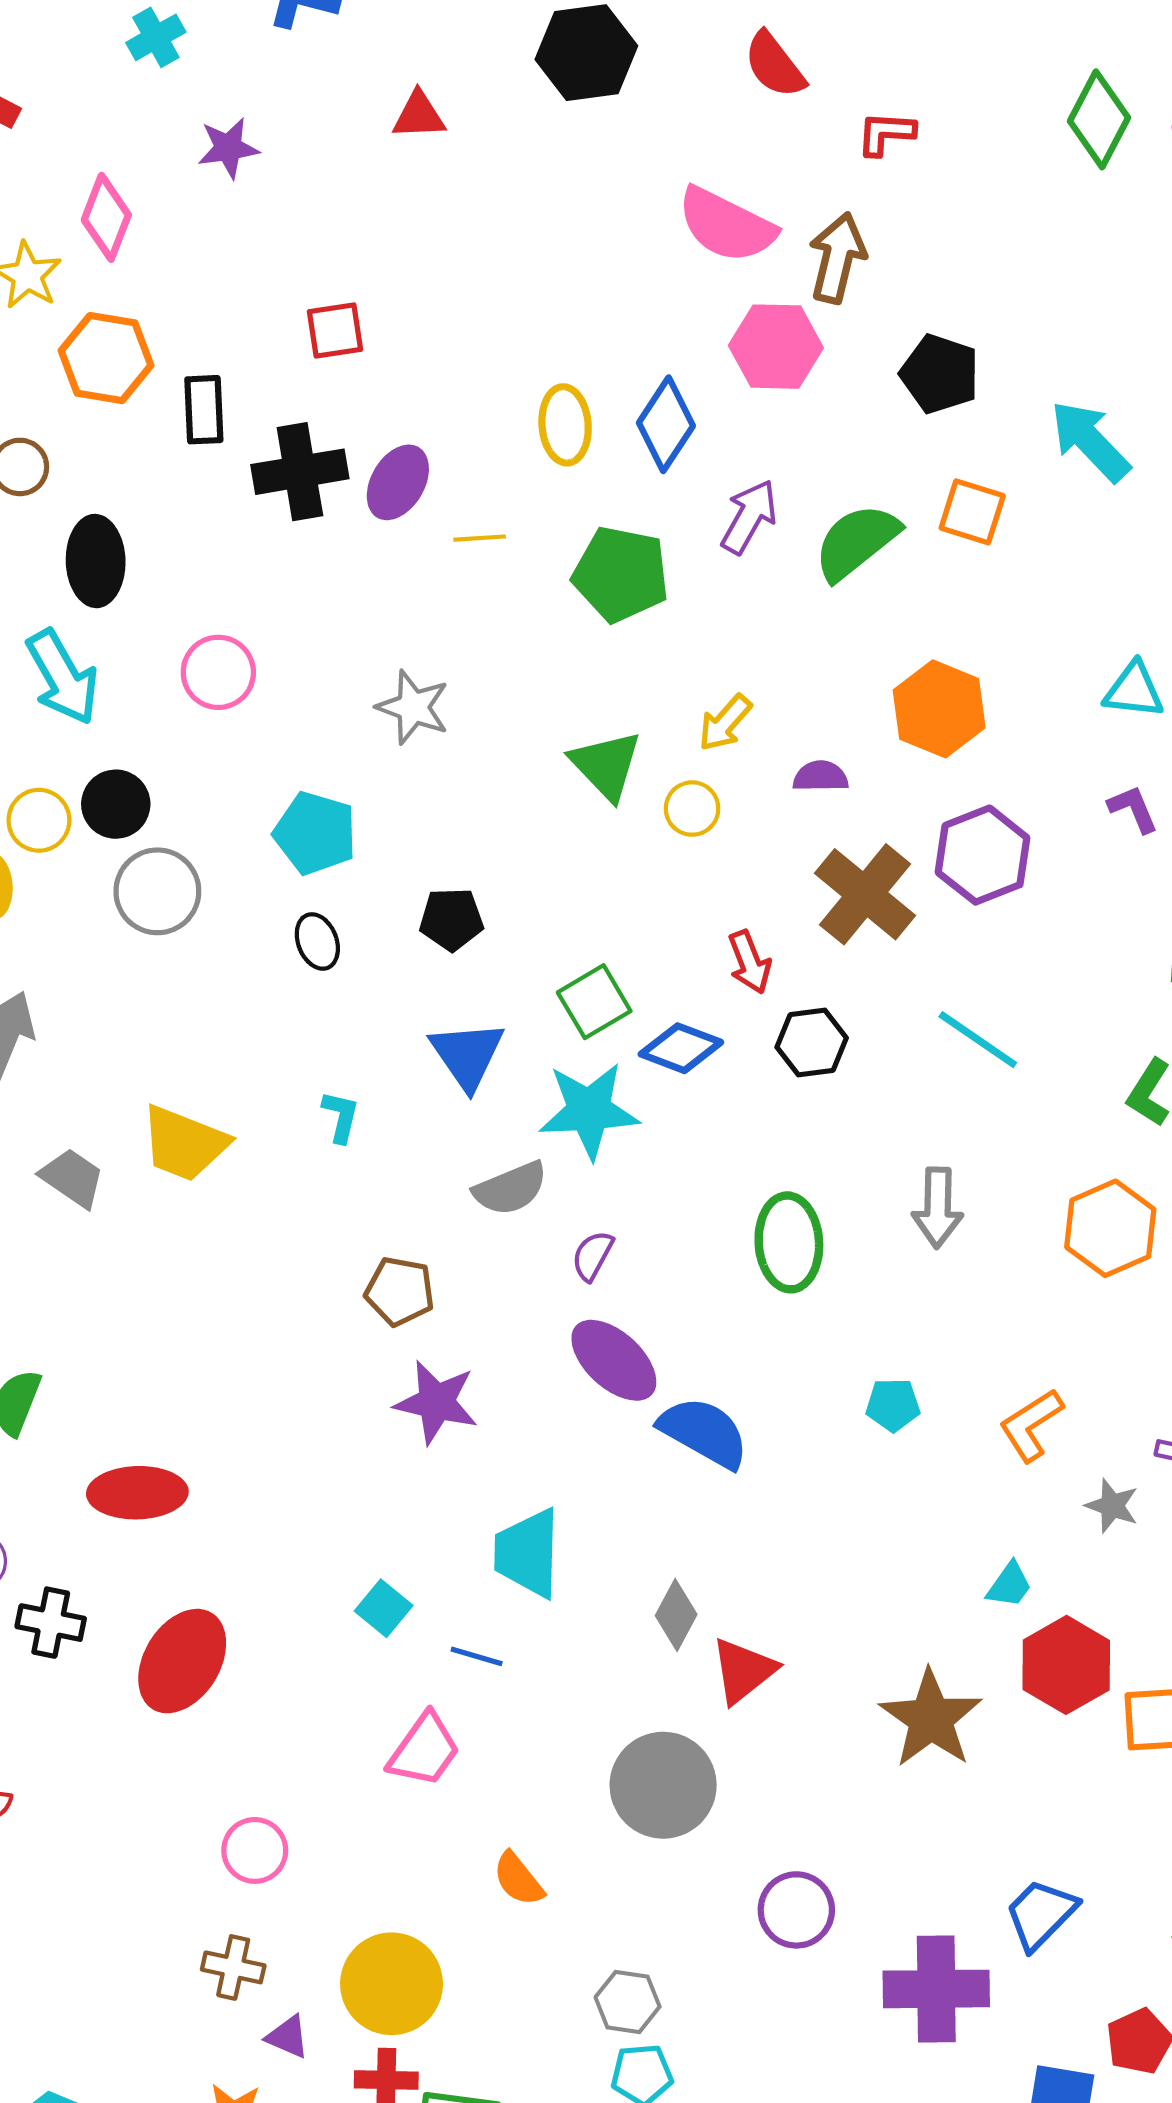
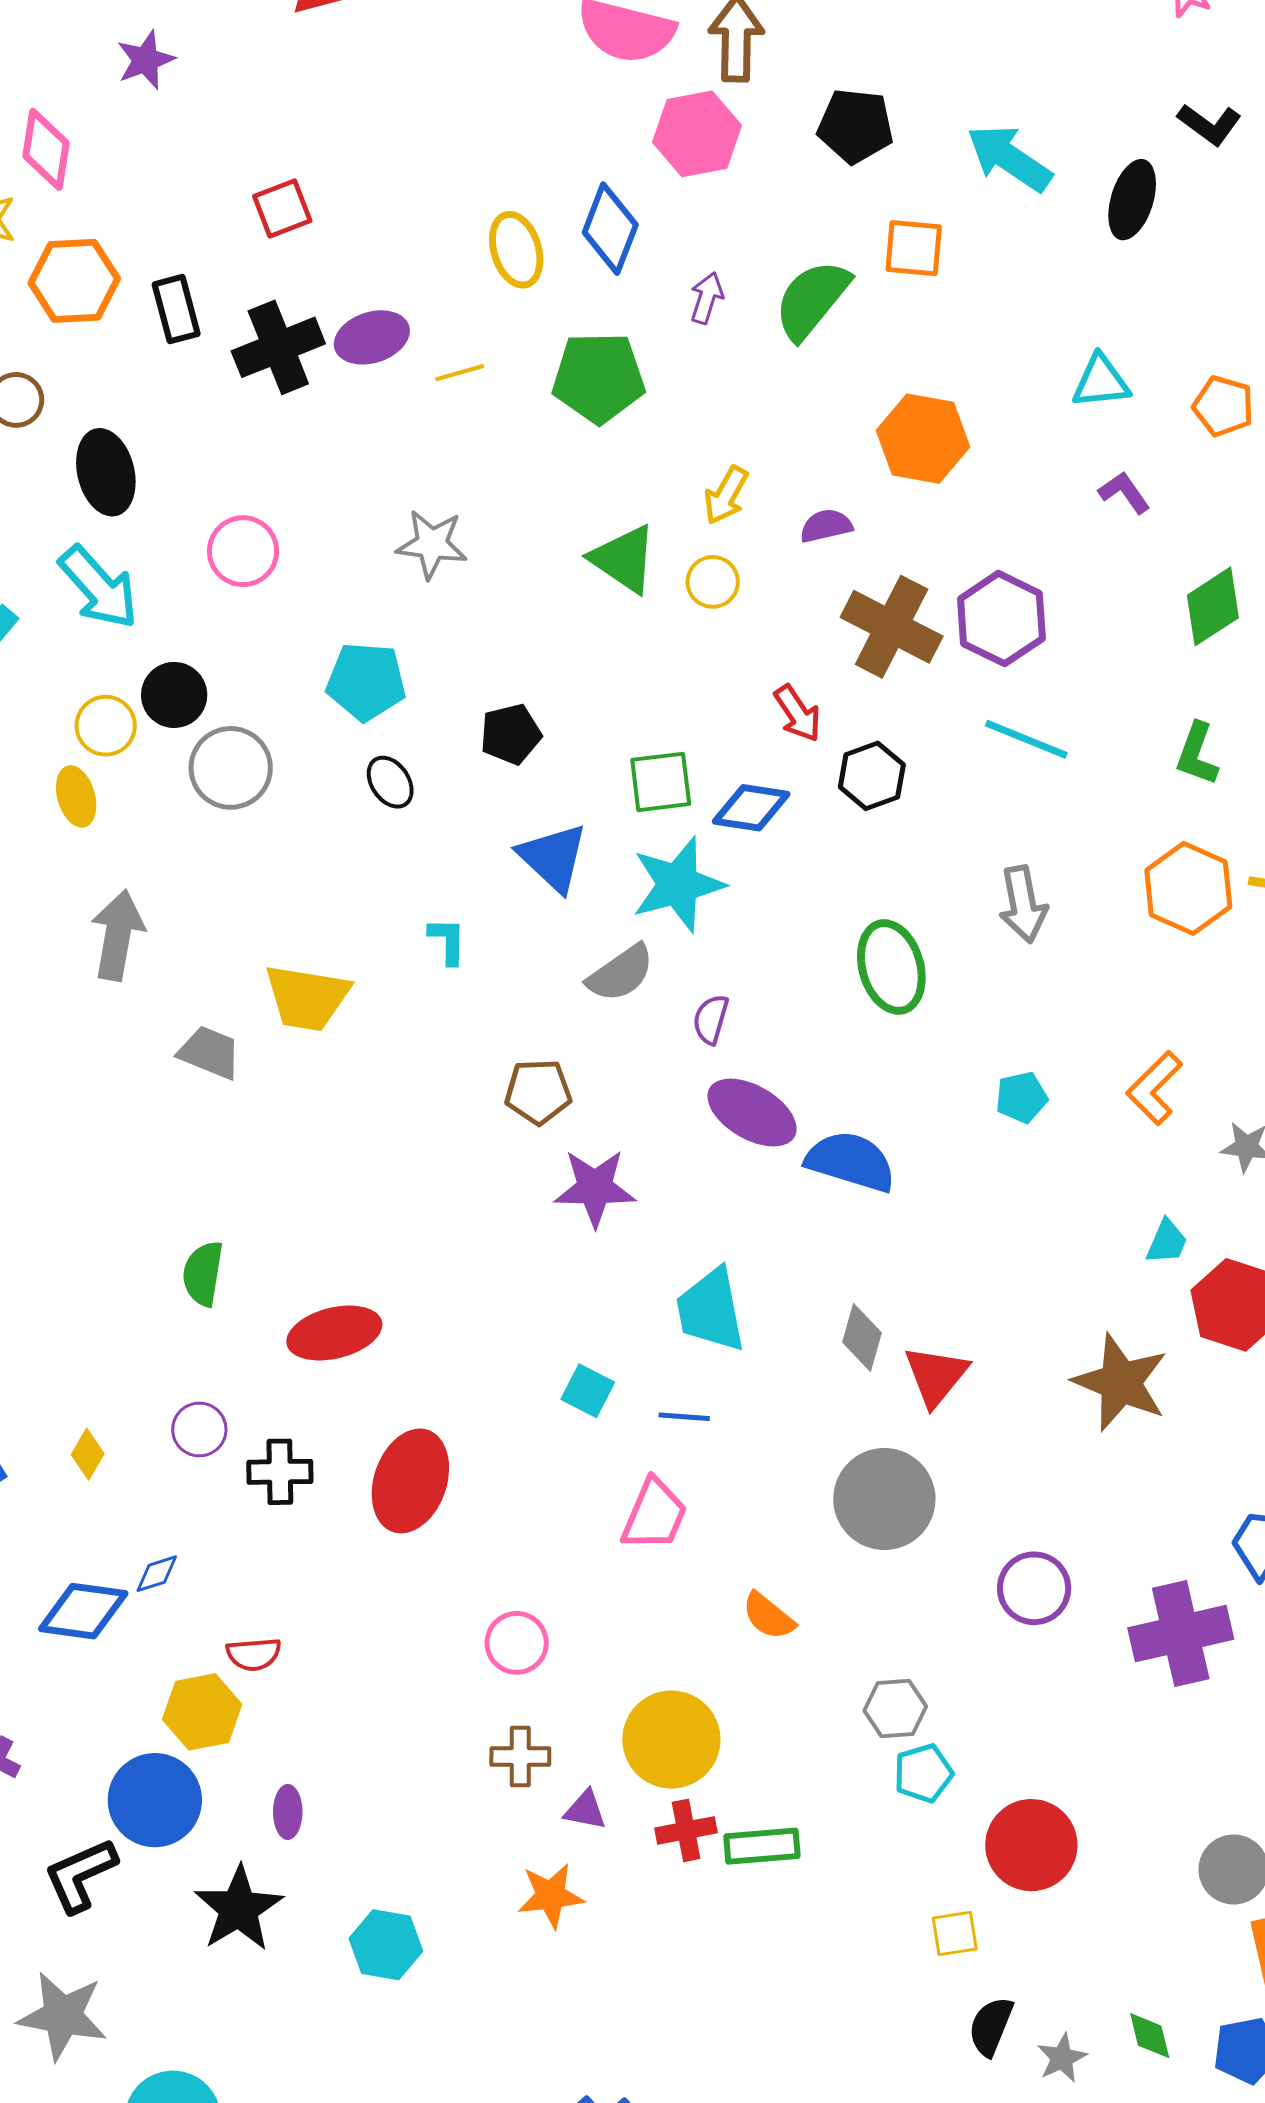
purple ellipse: (398, 482) -> (372, 337), turned 54
purple arrow: (749, 517) -> (707, 298), size x0.7
purple hexagon: (983, 855) -> (1001, 619), moved
green square: (594, 1002) -> (661, 782), turned 36

